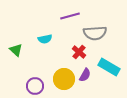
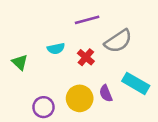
gray semicircle: (95, 33) -> (118, 41), turned -30
red cross: (79, 52) -> (86, 57), moved
purple semicircle: (85, 75) -> (106, 93), turned 128

